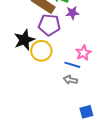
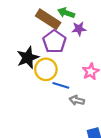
purple pentagon: (49, 25) -> (54, 42), turned 30
blue line: (72, 65) -> (61, 85), moved

